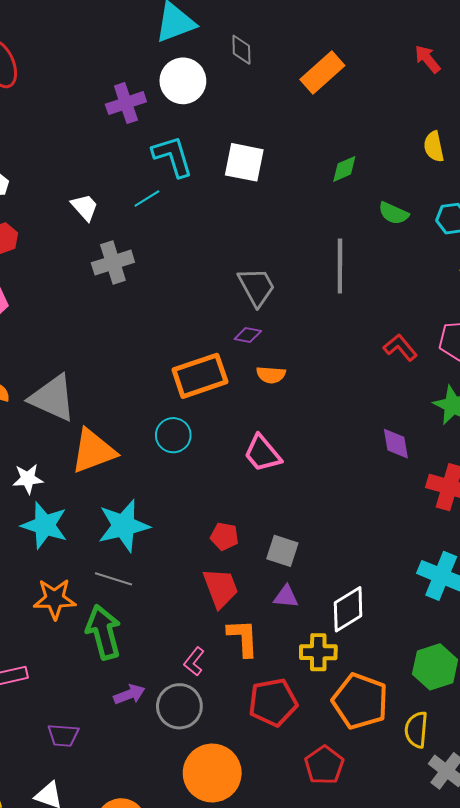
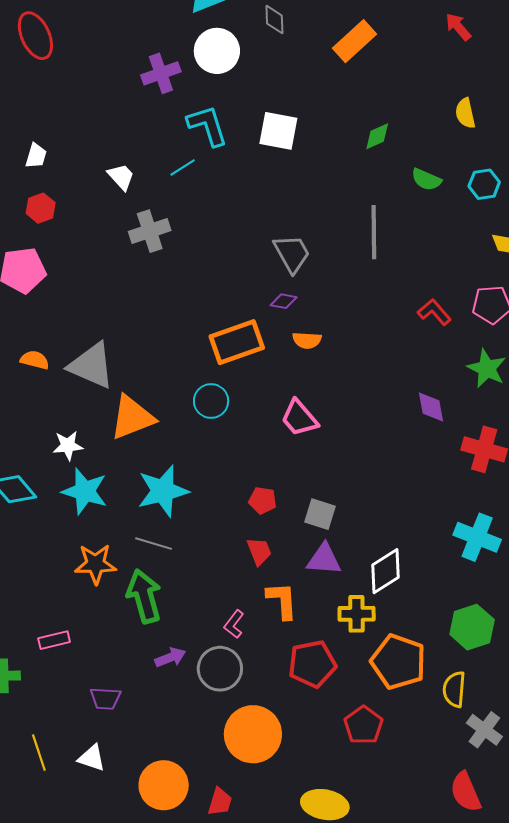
red trapezoid: (220, 588) -> (259, 551), size x0.7
purple triangle: (286, 597) -> (324, 559), size x1.4

